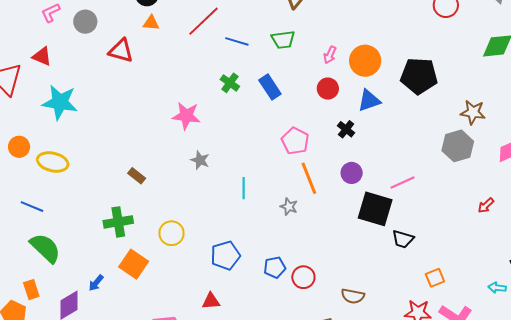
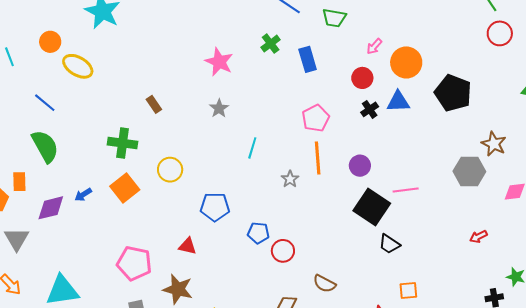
black cross: (346, 129) -> (370, 109), moved

